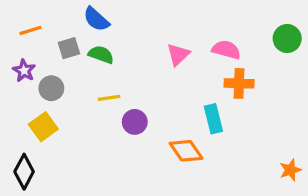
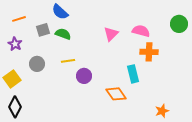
gray circle: (51, 88) -> (37, 64), moved
yellow square: (43, 127) -> (12, 79), moved
orange star: (290, 170) -> (162, 111), moved

